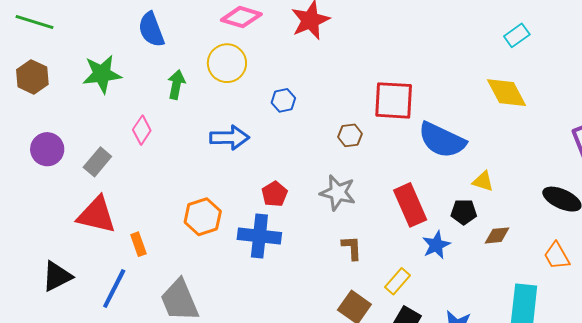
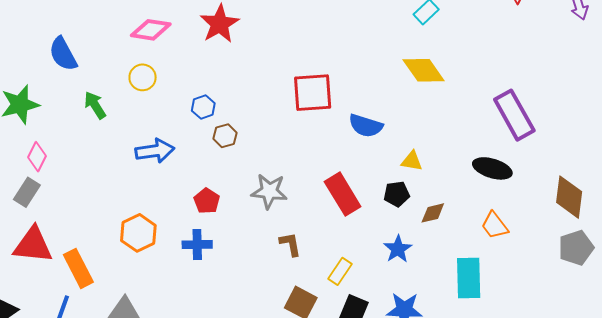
yellow circle: (227, 63) -> (143, 77), size x0.7
green arrow: (176, 85) -> (95, 105), turned -36
pink diamond: (142, 130) -> (37, 157), moved
brown hexagon: (350, 135) -> (225, 136), moved
blue semicircle: (442, 140) -> (366, 126), size x0.7
blue cross: (259, 236) -> (197, 245), size x0.7
orange rectangle: (138, 244) -> (78, 268), size x1.6
blue star: (436, 245) -> (398, 249), moved

